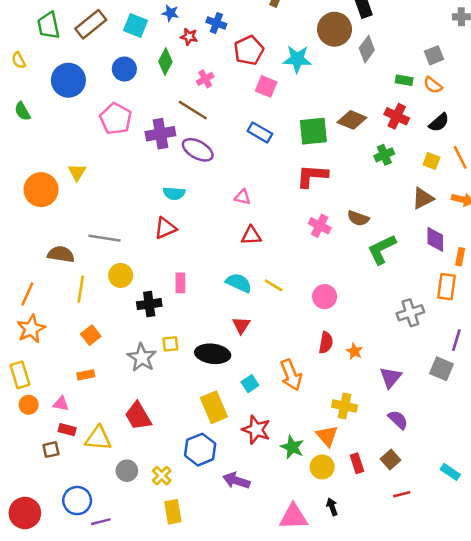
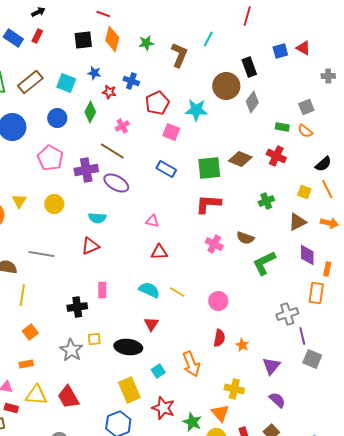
black semicircle: (439, 122) -> (323, 164), moved
green cross: (384, 155) -> (266, 201), moved
yellow circle: (121, 275) -> (54, 204), moved
purple line: (456, 340) -> (302, 336), moved, turned -30
yellow triangle: (98, 438) -> (36, 395), moved

